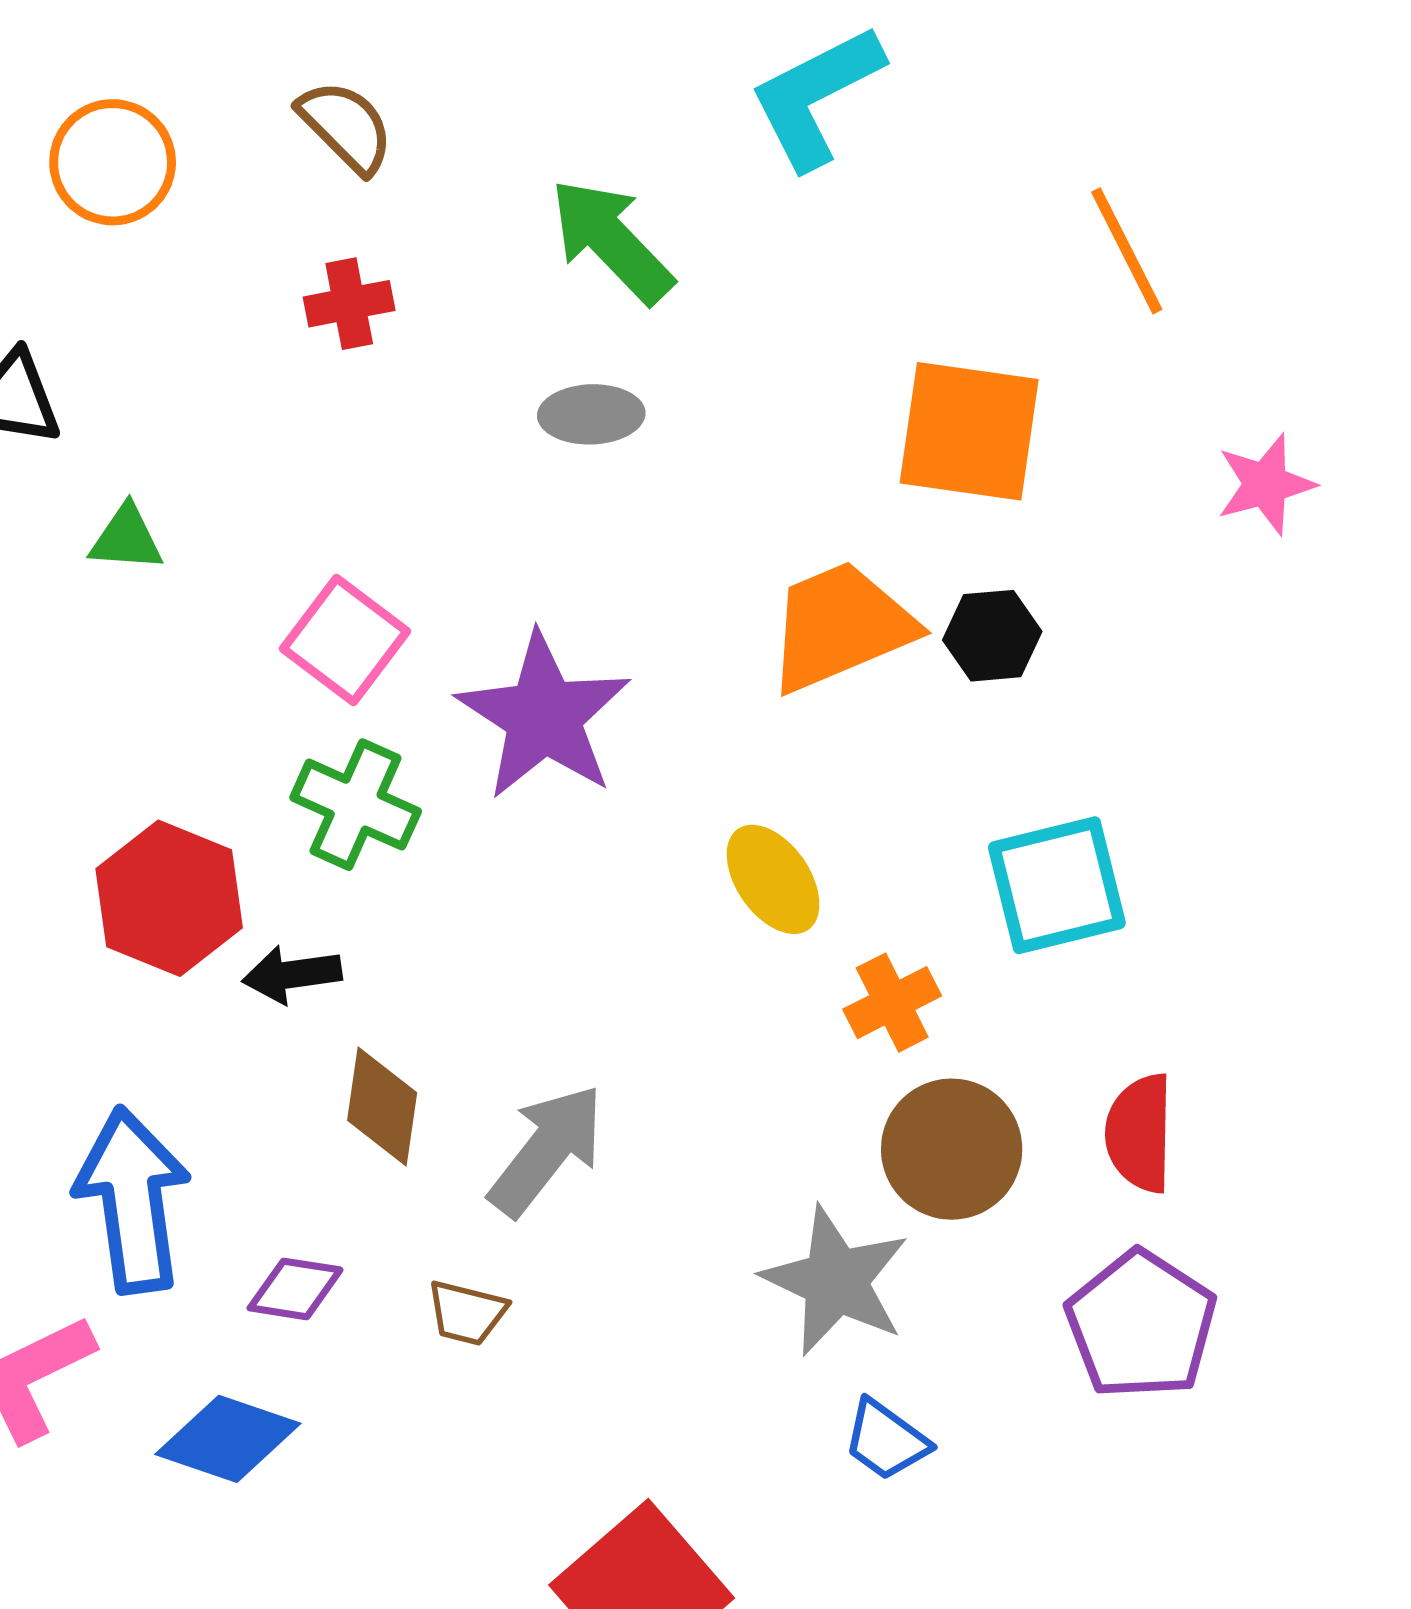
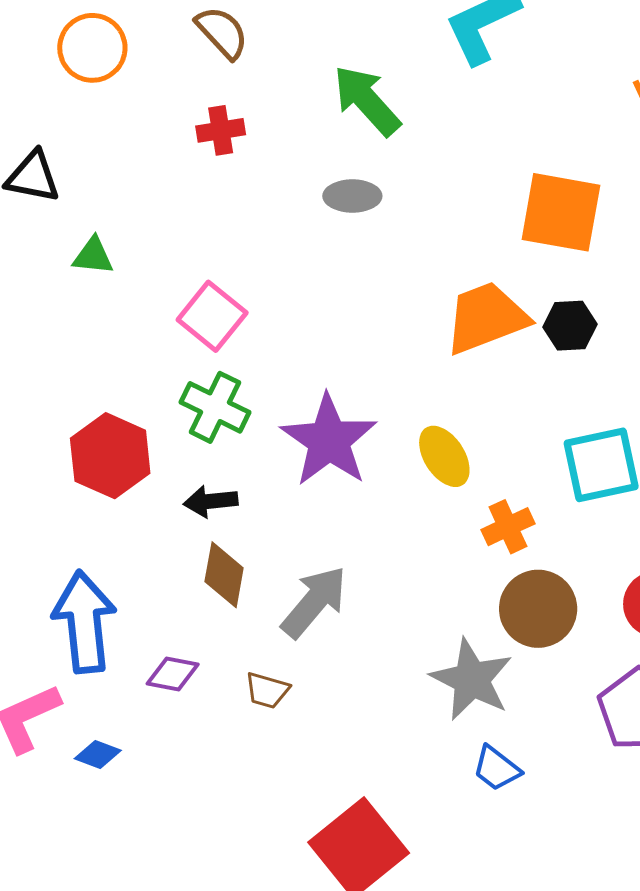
purple star: (544, 716) -> (329, 440), moved
black arrow: (292, 974) -> (211, 501), moved
blue diamond: (228, 1439) -> (98, 754), moved, size x0.6

